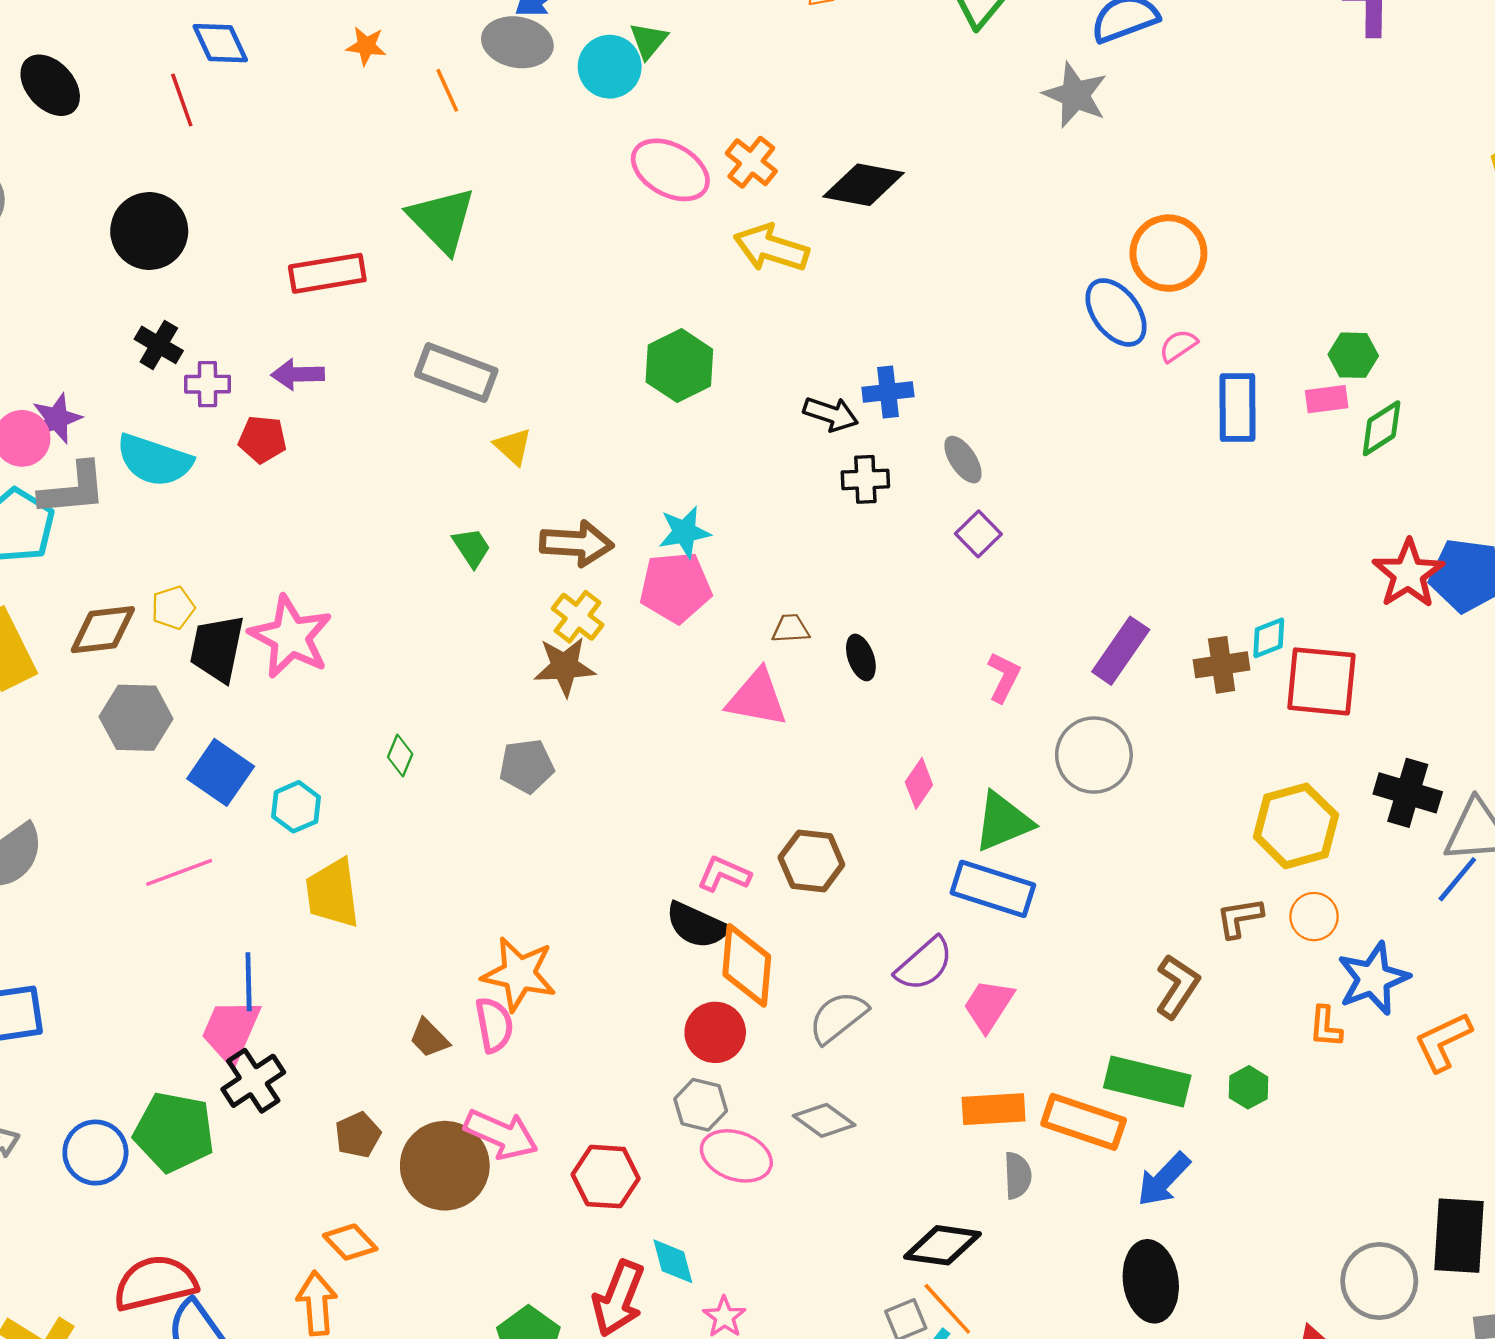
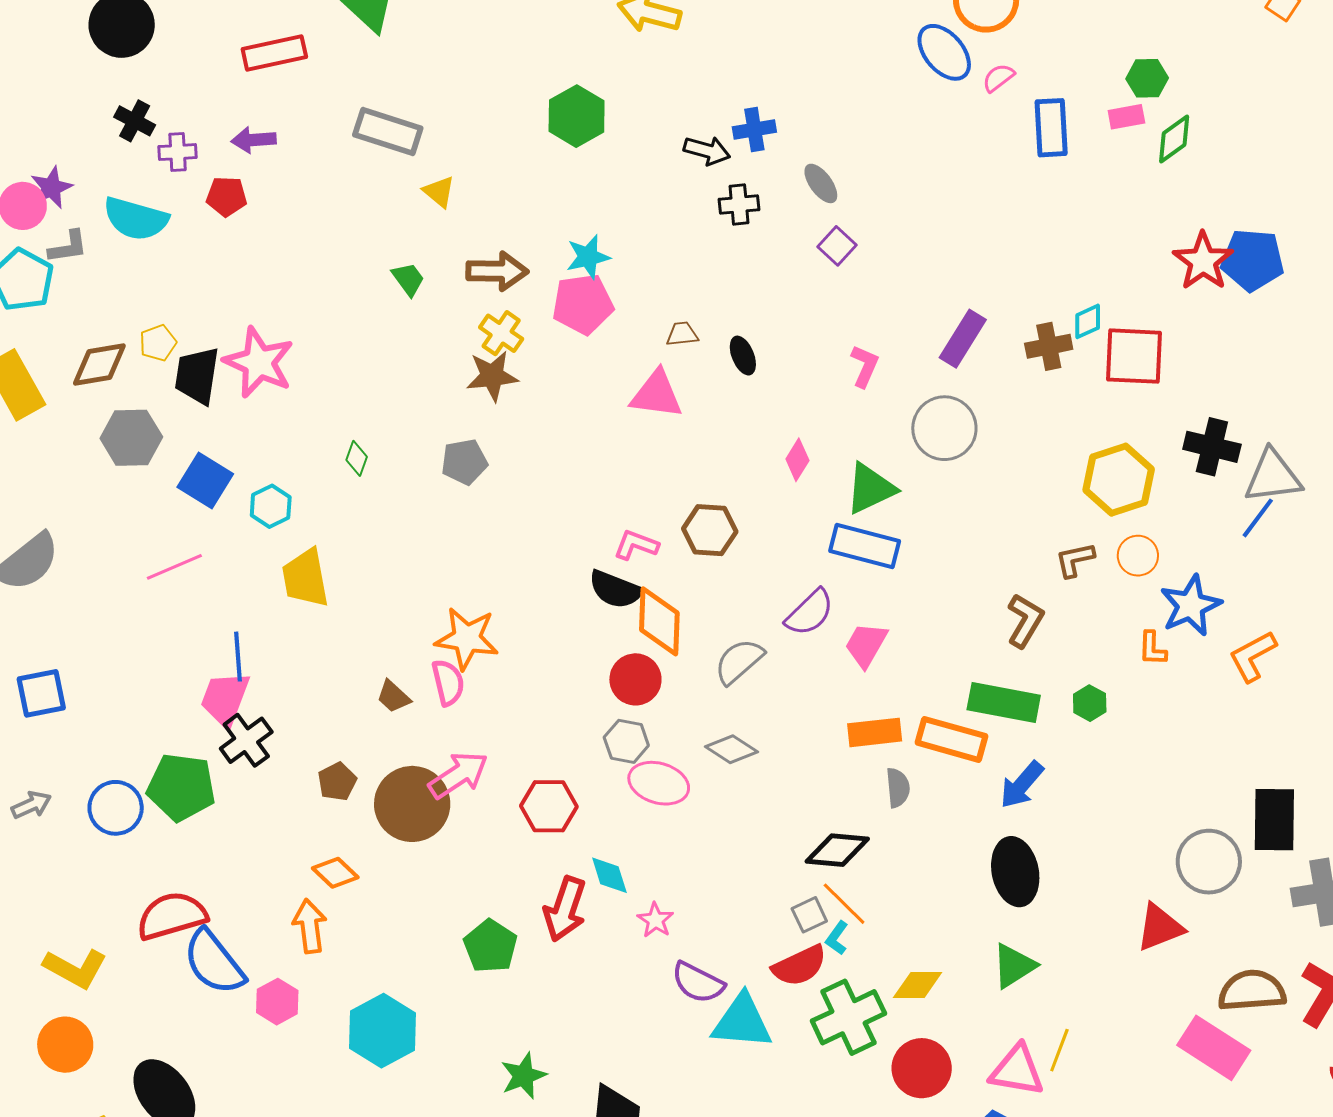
gray L-shape: (73, 489) -> (68, 247), size x0.7
pink arrow: (501, 1134) -> (458, 775), turned -54

